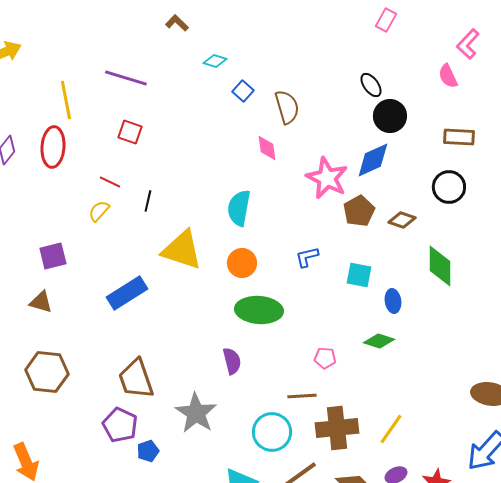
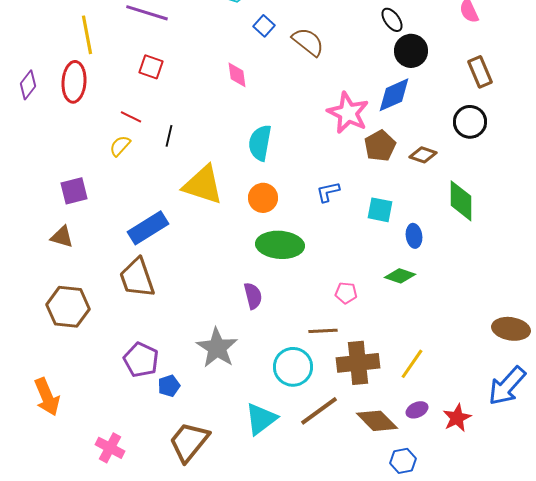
brown semicircle: (287, 107) -> (308, 42), turned -36
brown rectangle: (459, 137) -> (480, 72), turned 64
pink diamond: (267, 148) -> (237, 75), moved
brown trapezoid: (136, 379) -> (137, 278), moved

